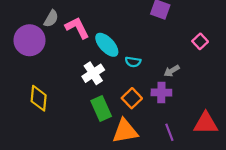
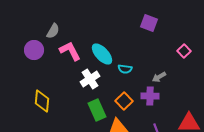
pink L-shape: (77, 28) -> (70, 51), moved
purple circle: (30, 40) -> (34, 50), size x0.7

